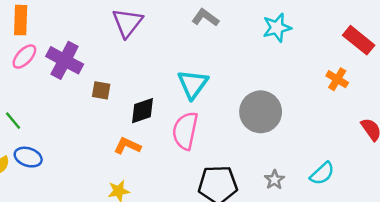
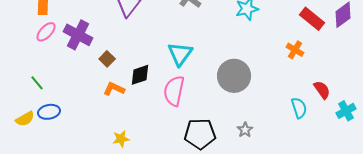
brown square: (101, 90) -> (107, 59), turned 35
orange L-shape: (127, 146) -> (114, 89), moved
blue ellipse: (28, 157) -> (49, 112), turned -30
cyan semicircle: (322, 173) -> (299, 108), moved, turned -65

